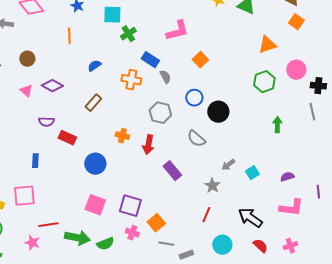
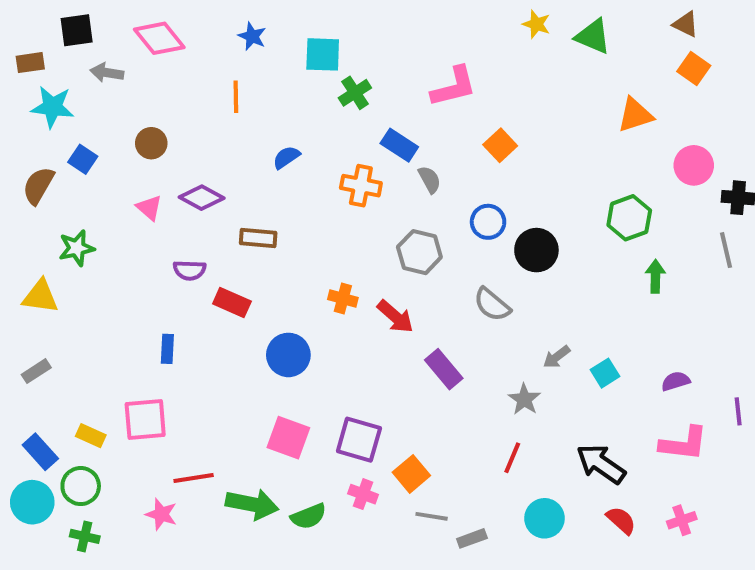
green hexagon: (264, 82) -> (629, 218), moved
brown rectangle: (93, 103) -> (258, 238), moved, turned 54
red arrow: (148, 145) -> (395, 317), turned -60

